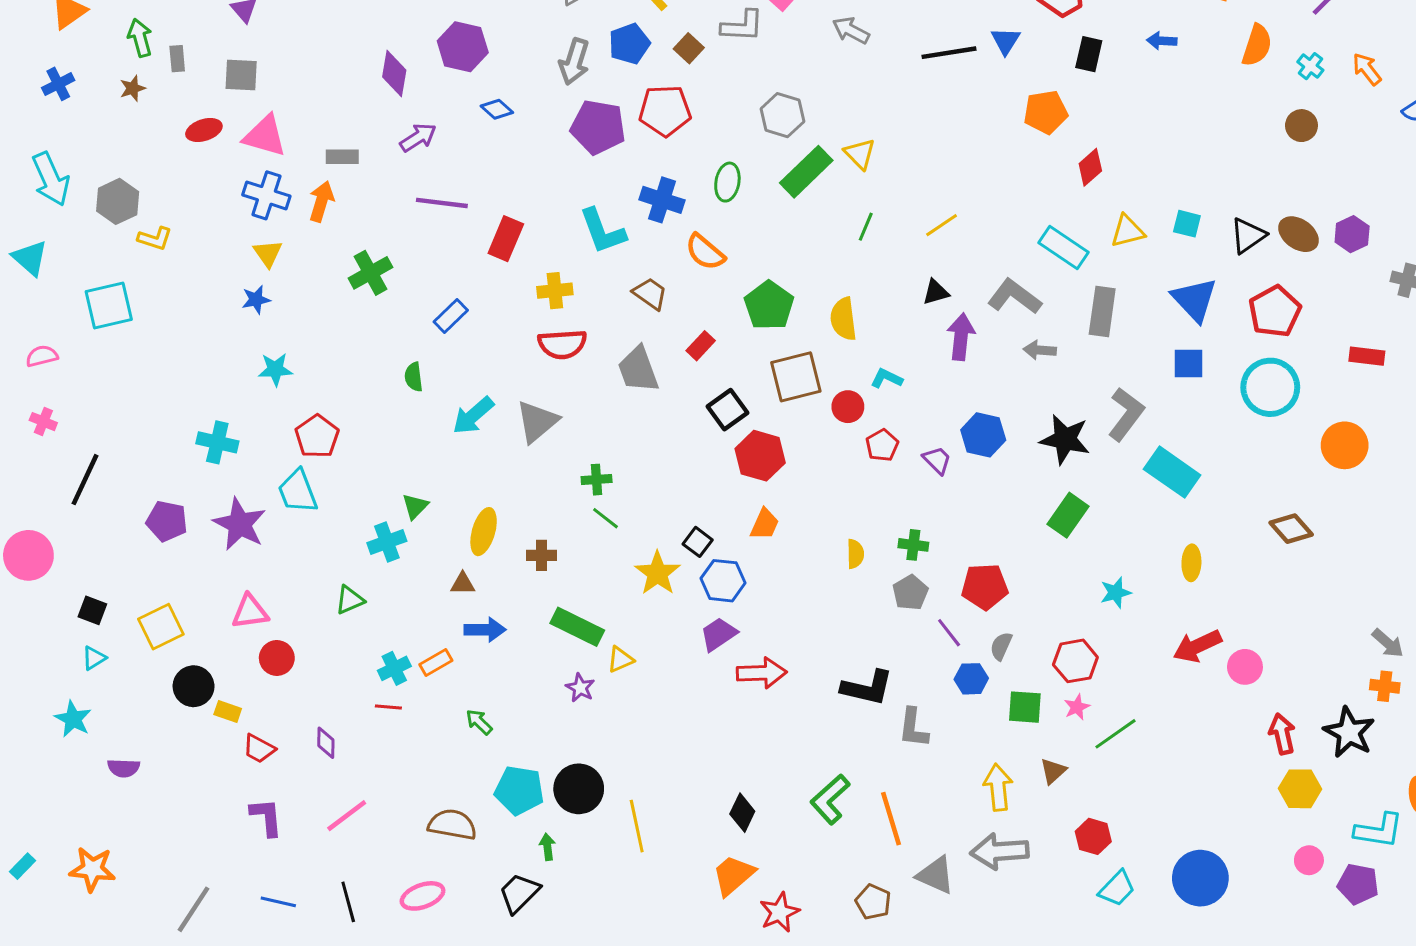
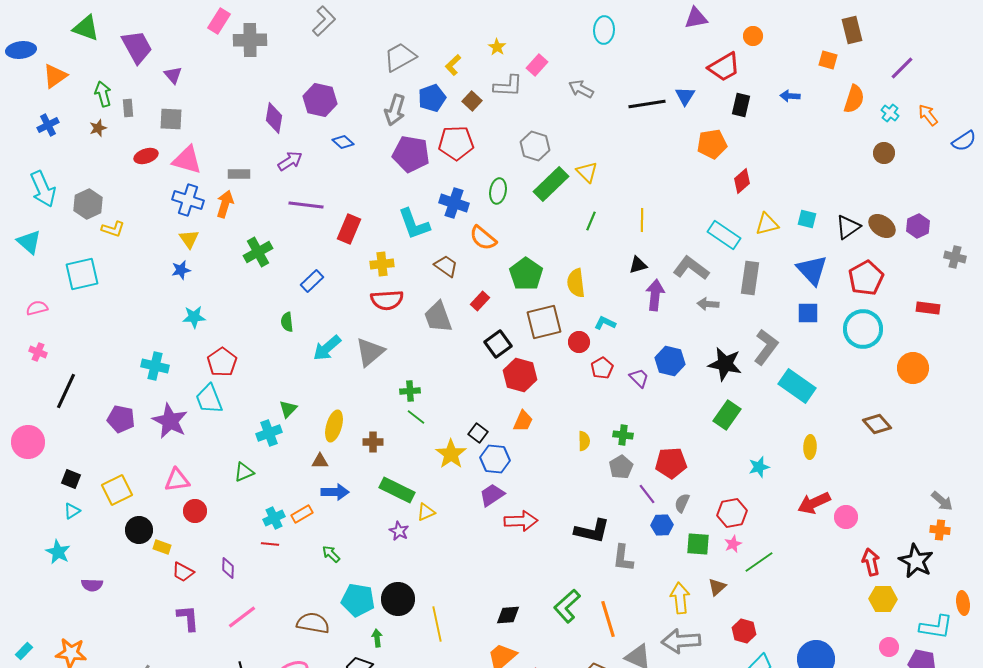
yellow line: (942, 225) -> (642, 220), turned -55
black diamond: (742, 813) -> (508, 615), turned 60

